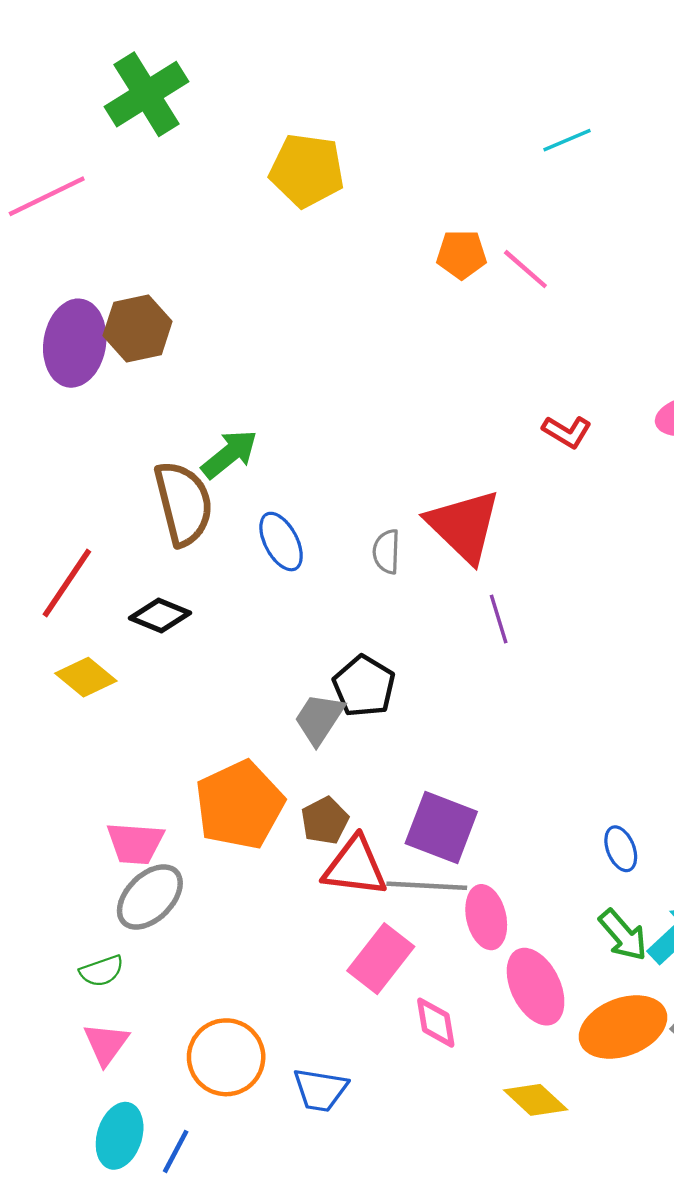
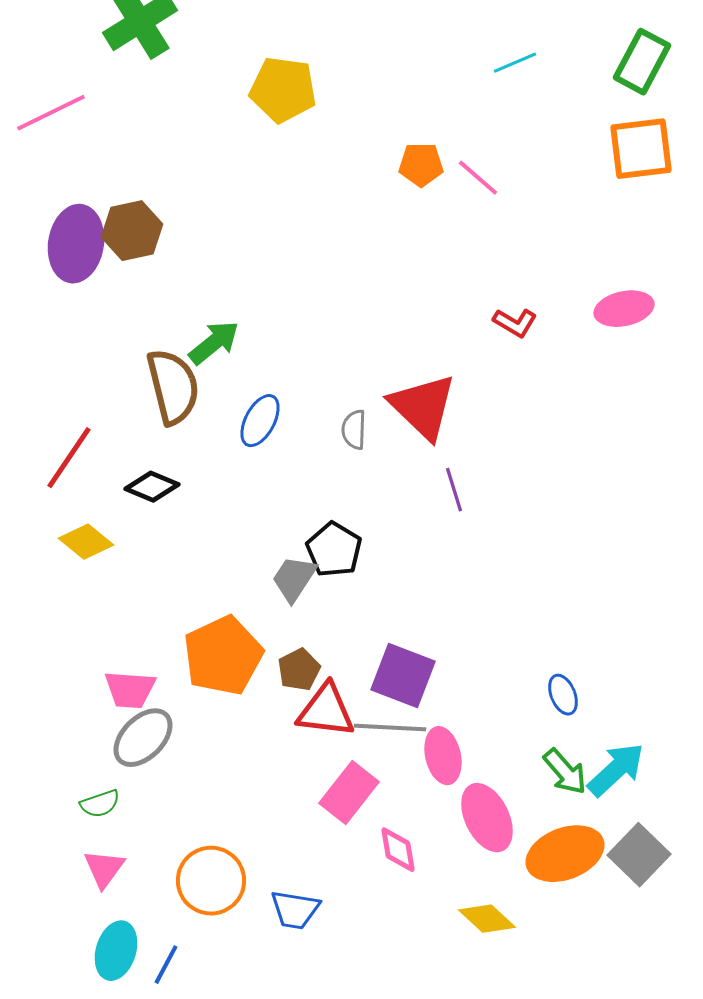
blue ellipse: (281, 542) -> (260, 421), turned 56

